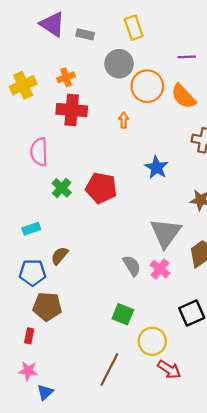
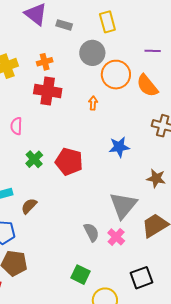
pink semicircle: (39, 152) -> (16, 126), size x0.7
blue star: (156, 167) -> (119, 147), turned 30
brown semicircle: (60, 256) -> (29, 206), moved

